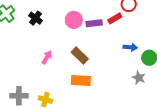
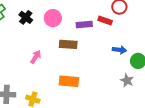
red rectangle: (115, 18) -> (105, 21), turned 48
pink circle: (74, 20) -> (53, 18), moved
brown rectangle: (80, 56) -> (68, 44), moved, turned -42

